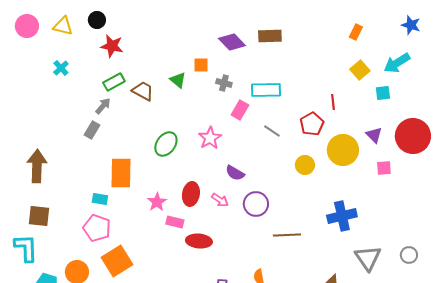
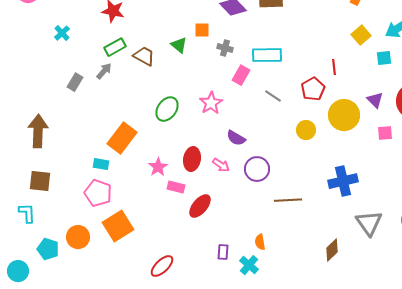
gray rectangle: (92, 130) -> (75, 82), moved
orange rectangle: (121, 173) -> (122, 138), turned 36
red ellipse: (199, 241) -> (200, 206), turned -55
cyan L-shape: (26, 248) -> (27, 213), size x0.7

